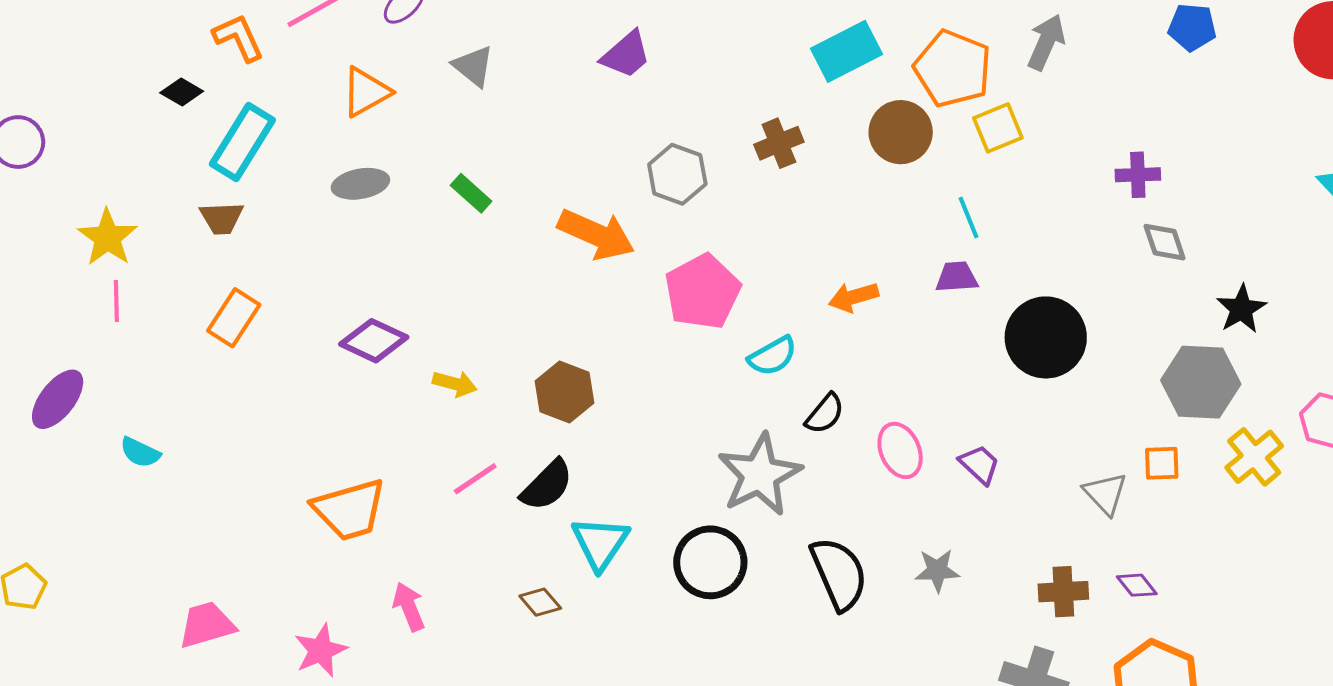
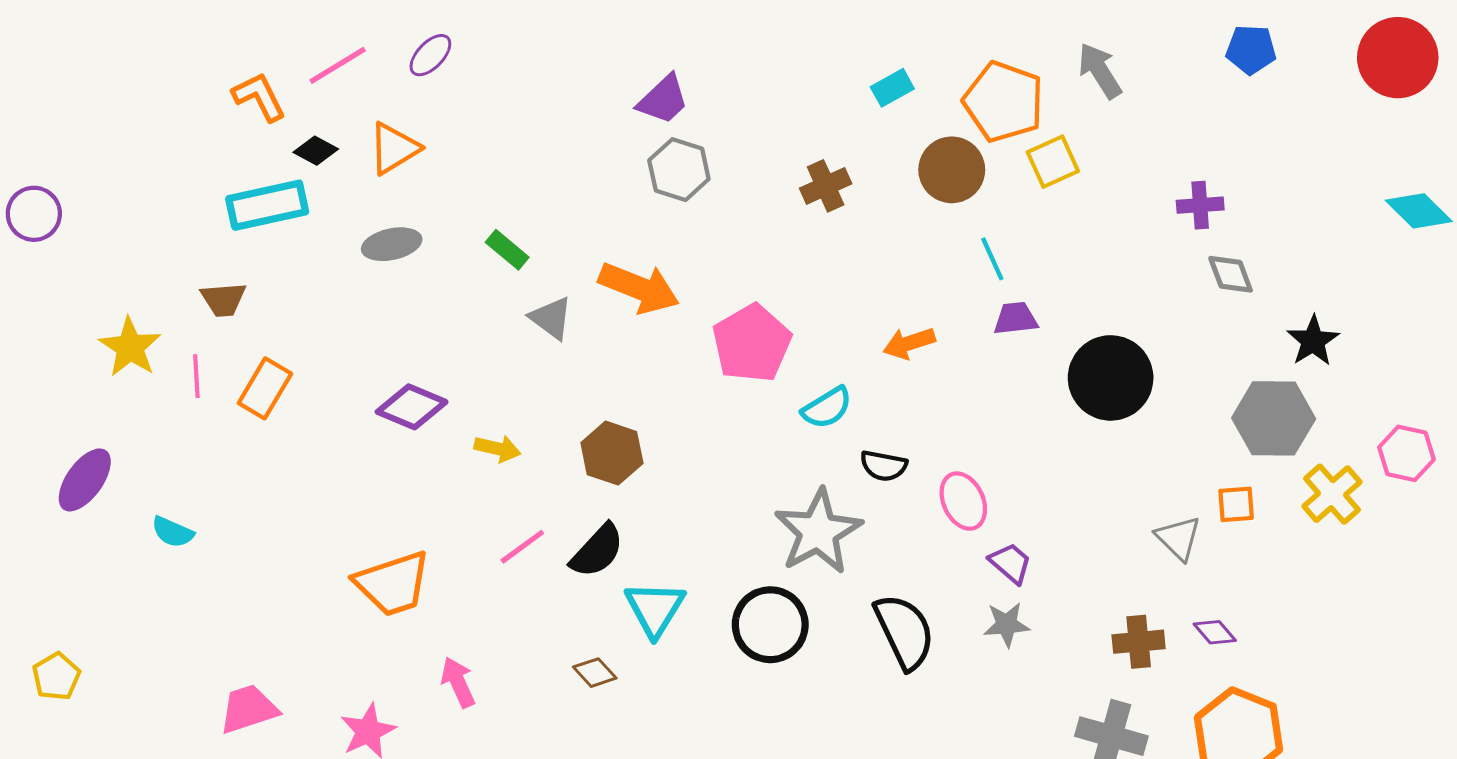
gray arrow: (1046, 42) -> (1100, 71), turned -54
cyan rectangle: (846, 51) -> (892, 88), size x0.6
gray triangle: (473, 66) -> (551, 318), moved
black diamond: (182, 92) -> (316, 151), moved
cyan rectangle: (242, 142) -> (267, 205), turned 48
gray hexagon: (677, 174) -> (679, 170), moved
brown trapezoid: (222, 218) -> (223, 299), moved
cyan line: (969, 218) -> (992, 259), moved
yellow star: (108, 238) -> (130, 347), moved
pink line: (116, 301) -> (196, 376), moved
black semicircle: (825, 414) -> (884, 466), turned 63
purple trapezoid: (979, 464) -> (1010, 563), moved

